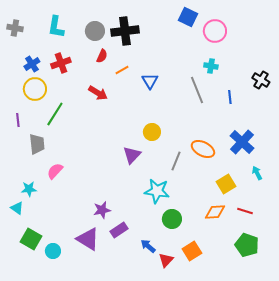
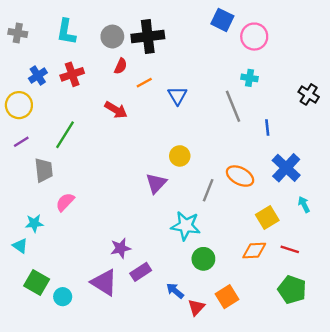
yellow circle: (35, 89) -> (19, 105), moved
blue line: (230, 97) -> (267, 128), moved
purple line: (18, 120) -> (21, 142), turned 64

